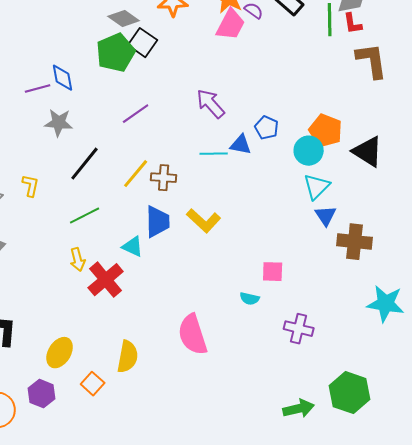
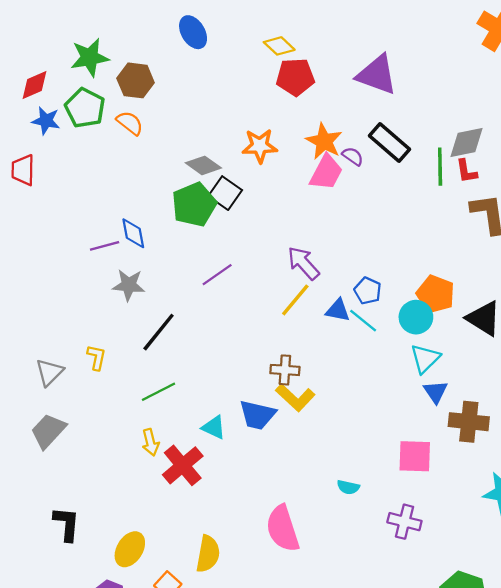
cyan line: (214, 154) -> (363, 321), moved, turned 40
yellow line: (136, 174) -> (295, 300), moved
brown cross: (164, 178) -> (285, 370), moved
blue trapezoid: (158, 222) -> (257, 415), moved, turned 104
pink square: (273, 272) -> (415, 456), moved, size x1.4

